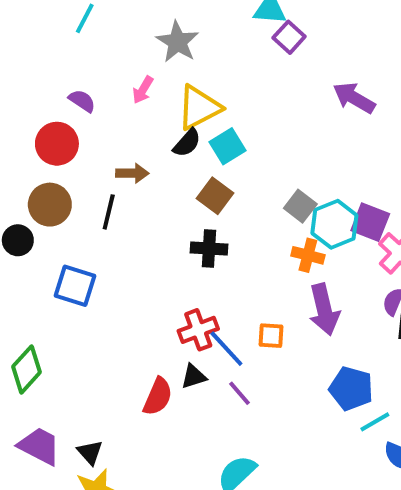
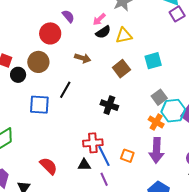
yellow triangle: (199, 107) -> (124, 36), size x0.7
black semicircle: (187, 143) -> (103, 32), moved
cyan square: (227, 146) -> (153, 61), moved
brown square: (215, 196) -> (121, 69), moved
black line: (109, 212) -> (65, 90), moved
blue square: (75, 286) -> (39, 105), turned -30
red semicircle: (158, 397) -> (49, 166), moved, turned -84

